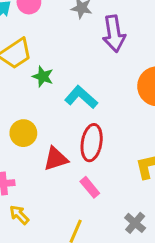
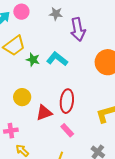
cyan L-shape: (81, 97) -> (57, 59), moved

